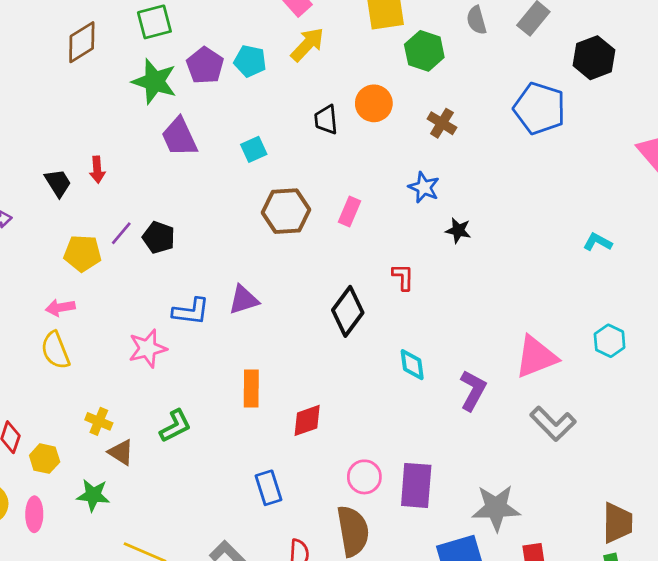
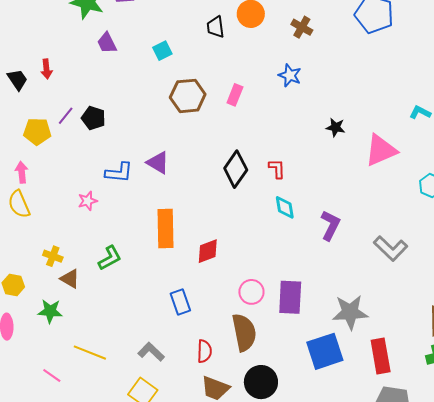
purple trapezoid: (179, 137) -> (107, 43), size x0.7
black star: (458, 230) -> (336, 127), moved
red L-shape: (403, 277) -> (277, 169), moved
purple triangle: (244, 300) -> (158, 163), turned 50
pink arrow: (60, 308) -> (22, 172), turned 95
pink star: (148, 348) -> (88, 201), size x0.7
pink triangle: (536, 357) -> (381, 150), moved
orange rectangle: (251, 388) -> (165, 228), size x1.4

